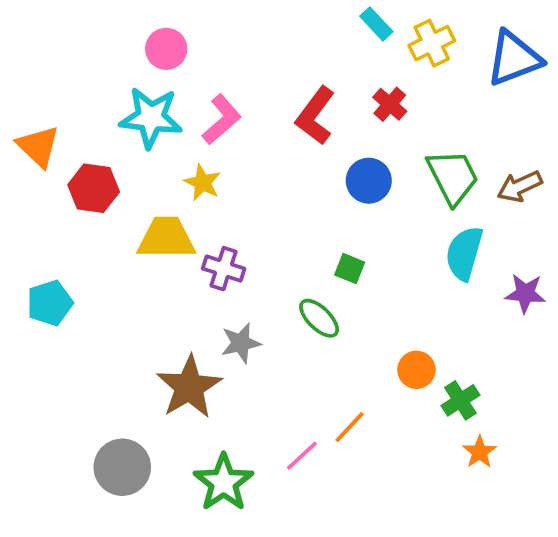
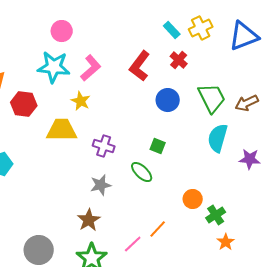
cyan rectangle: (376, 24) -> (172, 30), moved
purple cross: (224, 269) -> (104, 146), moved
brown star: (189, 387) -> (89, 220), moved, size x0.7

